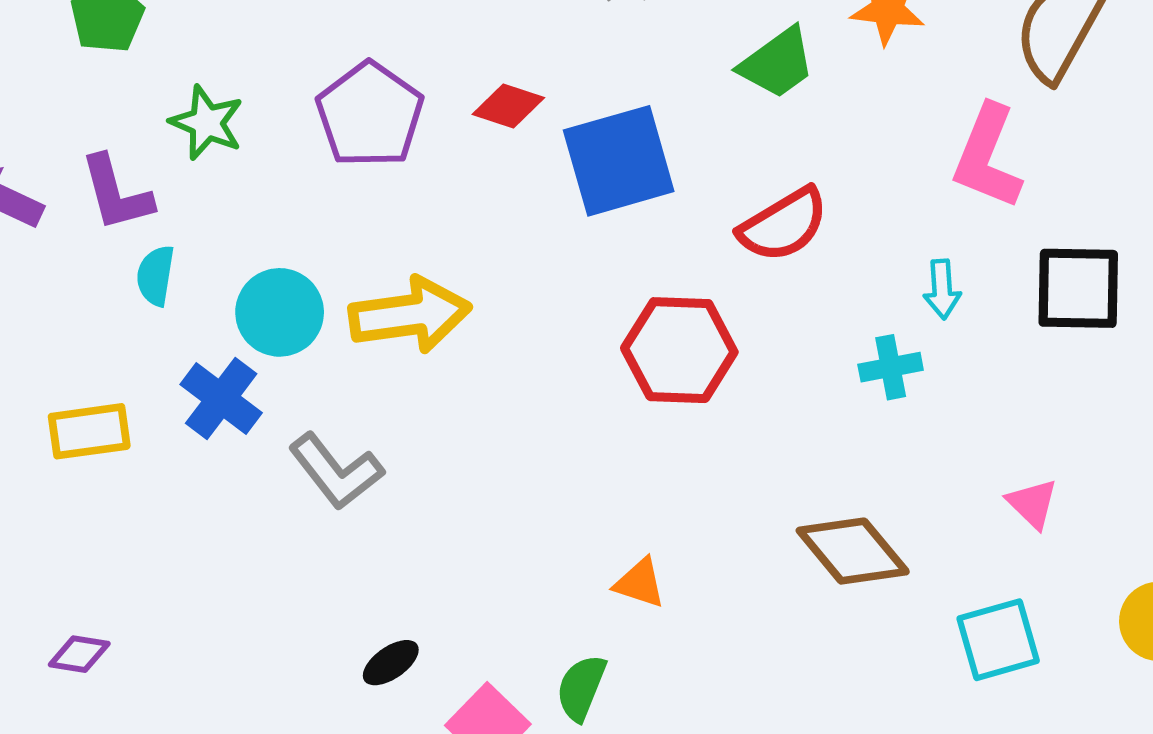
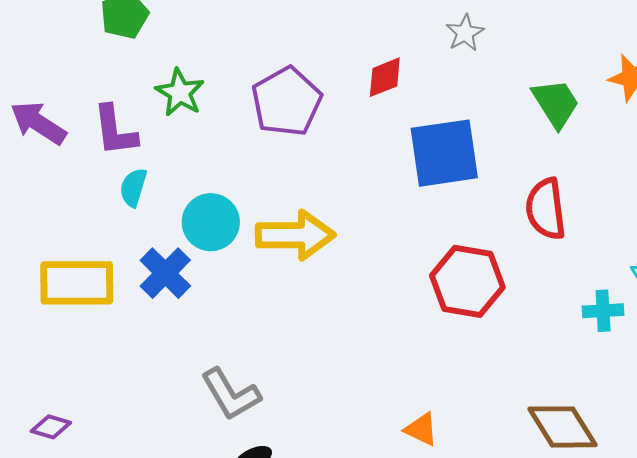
green trapezoid: (777, 63) -> (556, 103), turned -94
red diamond: (508, 106) -> (385, 77), moved, turned -48
red semicircle: (783, 225) -> (546, 209), turned 106
yellow rectangle: (89, 431) -> (77, 283), size x1.4
gray L-shape: (336, 471) -> (231, 394), moved

